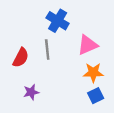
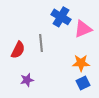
blue cross: (58, 21) -> (61, 17), moved
pink triangle: (88, 45) -> (83, 29), moved

